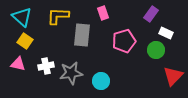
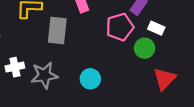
pink pentagon: (124, 41) -> (120, 27), moved
cyan circle: (101, 81) -> (90, 79), moved

